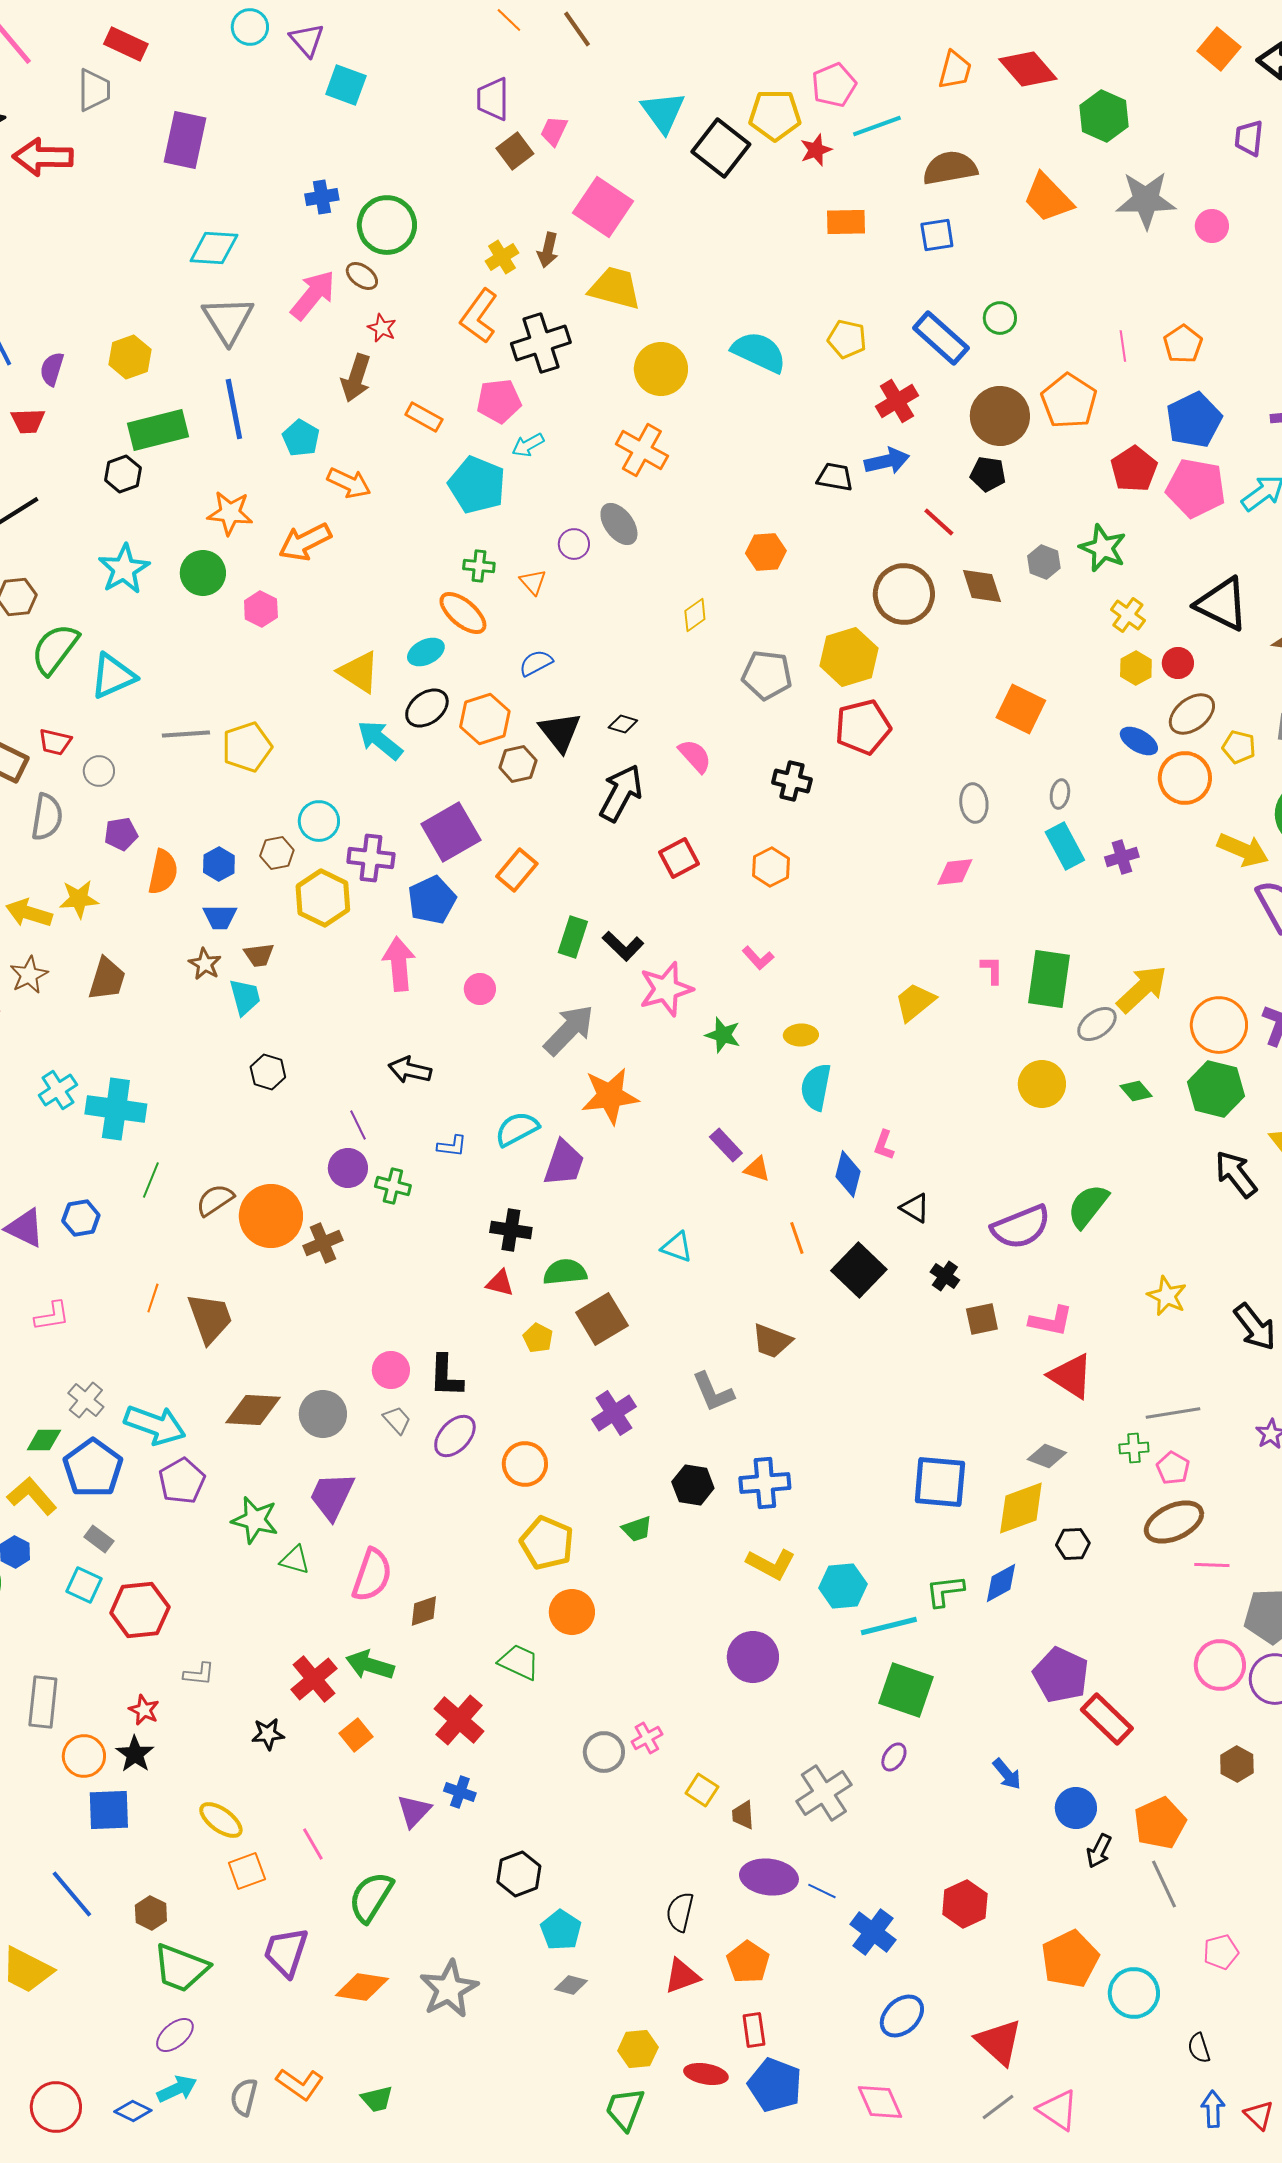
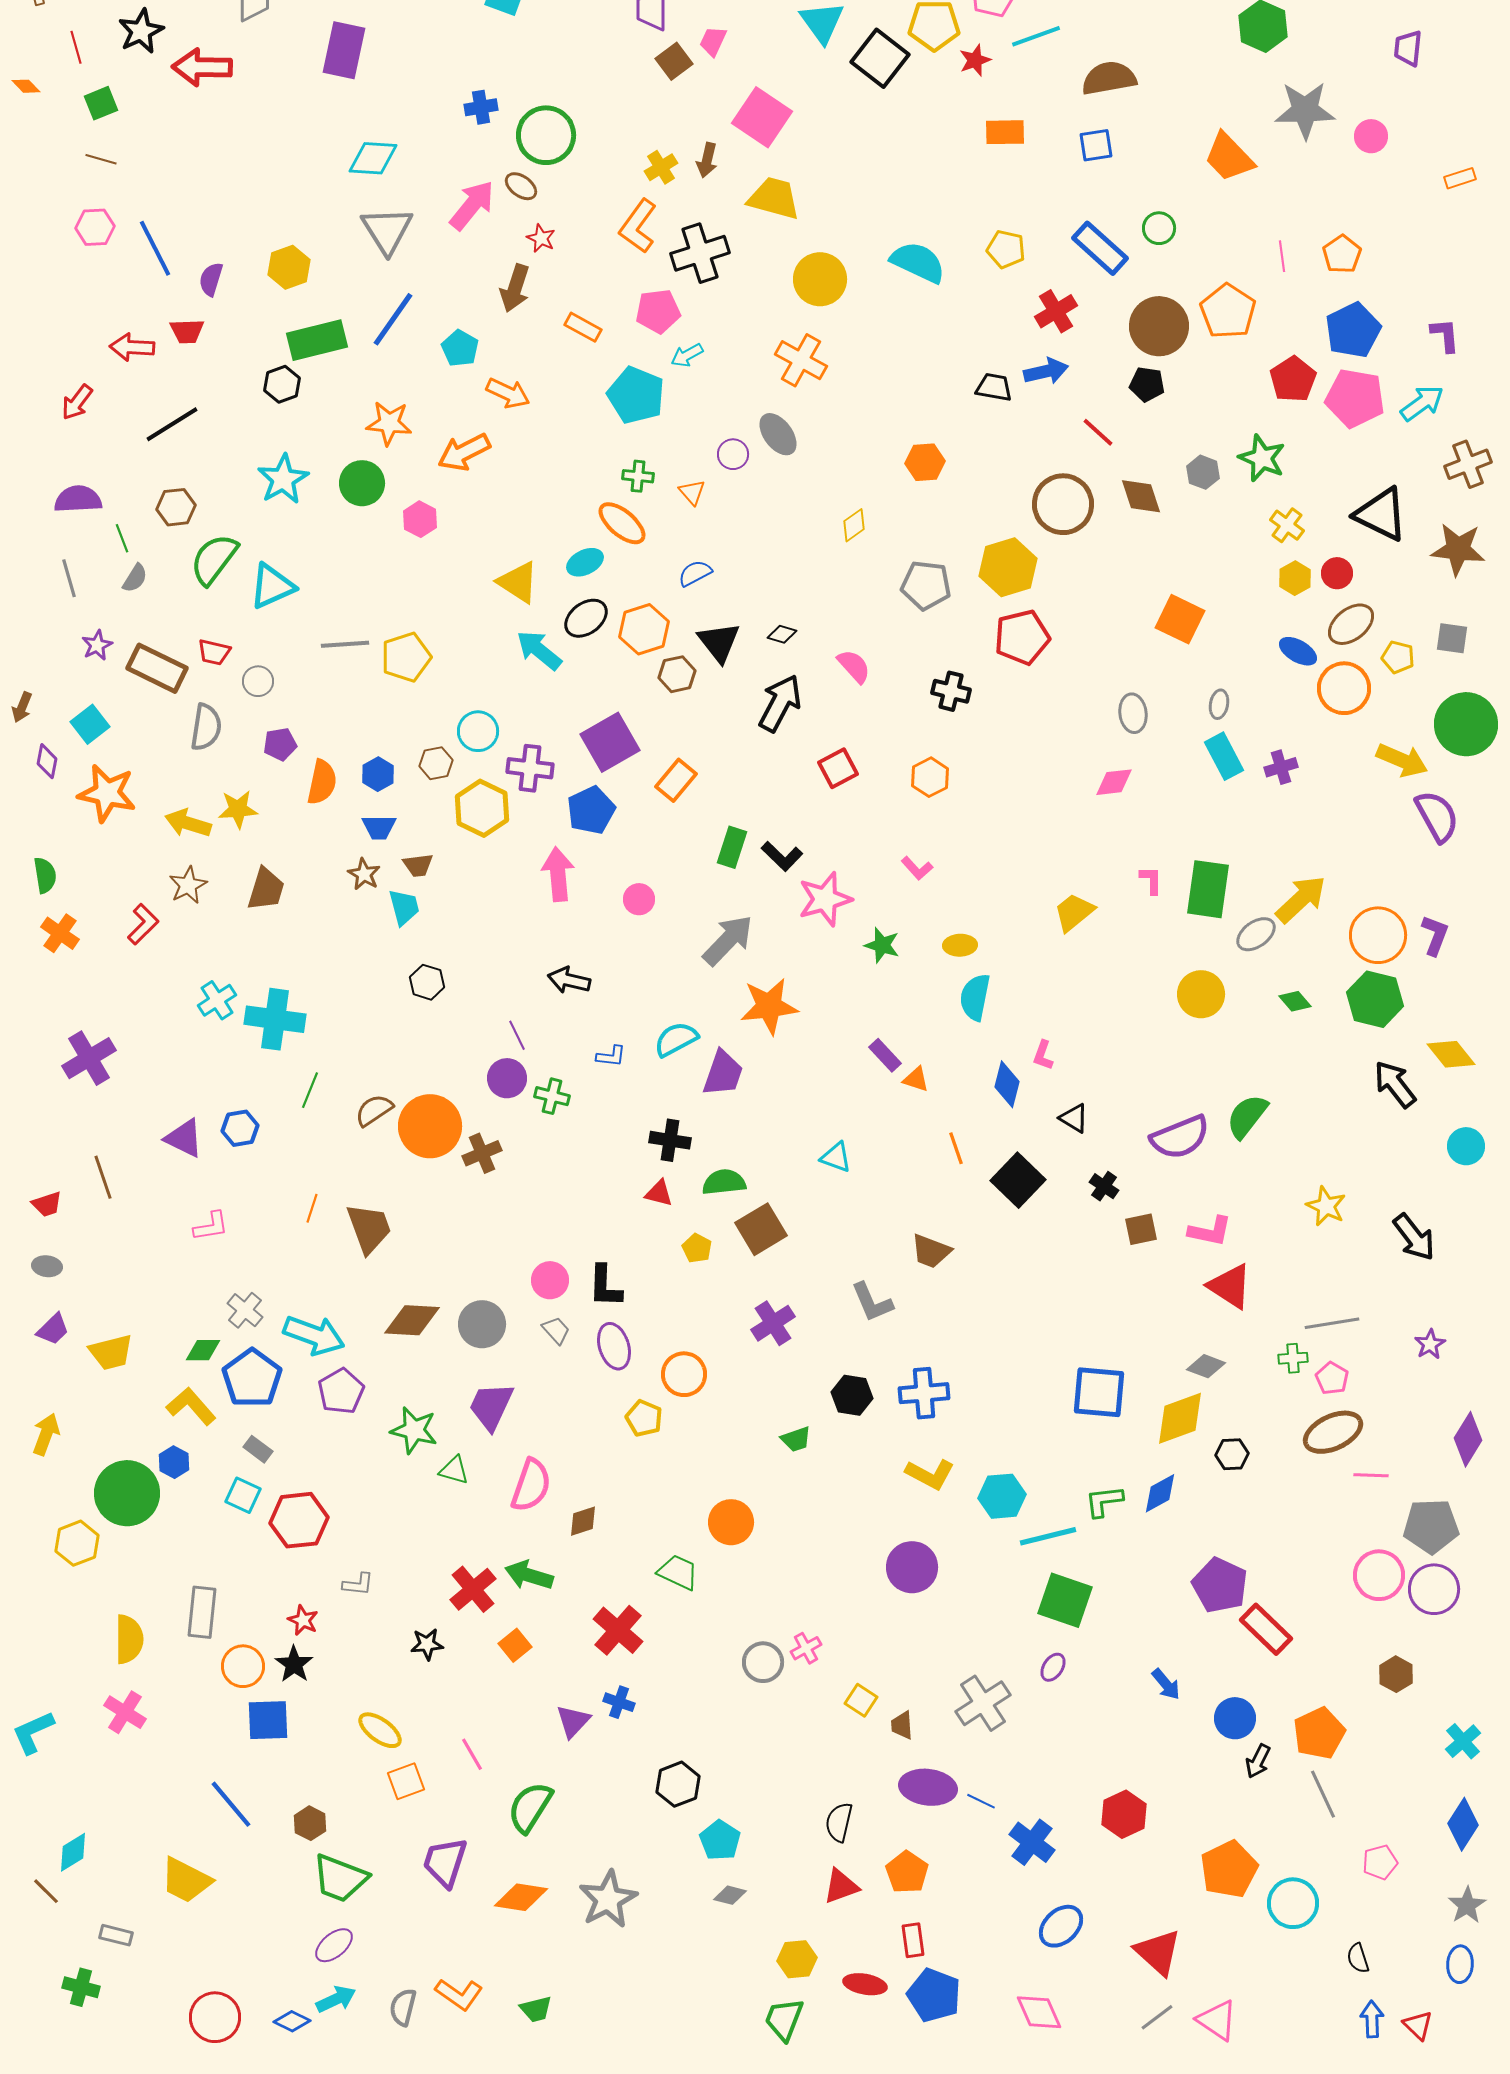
orange trapezoid: (1048, 198) -> (1229, 157), moved
blue line: (234, 409) -> (393, 319), turned 46
purple ellipse: (455, 1436) -> (614, 1346), turned -60
yellow pentagon: (547, 1543) -> (644, 1418), moved, size x0.7

